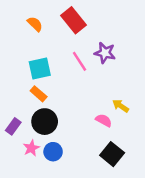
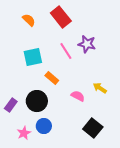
orange rectangle: (39, 94) -> (52, 78), moved
pink semicircle: (104, 120) -> (78, 96), moved
pink star: (31, 148) -> (24, 133), moved

